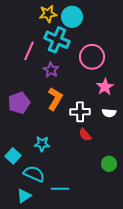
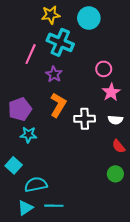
cyan circle: (72, 17) -> (89, 18), moved
pink circle: (92, 57) -> (104, 69), moved, size x0.6
red semicircle: (85, 135) -> (119, 146), moved
cyan star: (42, 144) -> (28, 135), moved
cyan semicircle: (34, 174) -> (36, 184), turned -35
cyan line: (60, 189) -> (54, 206), moved

